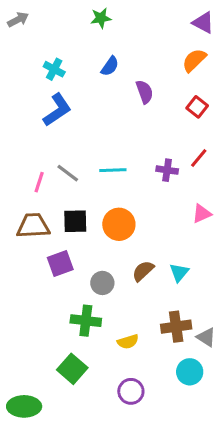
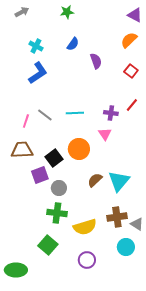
gray arrow: (18, 20) -> (22, 12), moved
pink triangle: (202, 214) -> (105, 134), moved, turned -40
black square: (75, 221) -> (54, 158), moved, turned -36
cyan triangle: (179, 272) -> (119, 181), size x1.6
gray circle: (102, 283) -> (59, 188), moved
yellow semicircle: (128, 342) -> (85, 227), size x1.6

